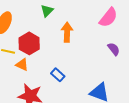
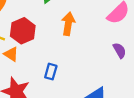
blue rectangle: (58, 75) -> (51, 72), turned 56

